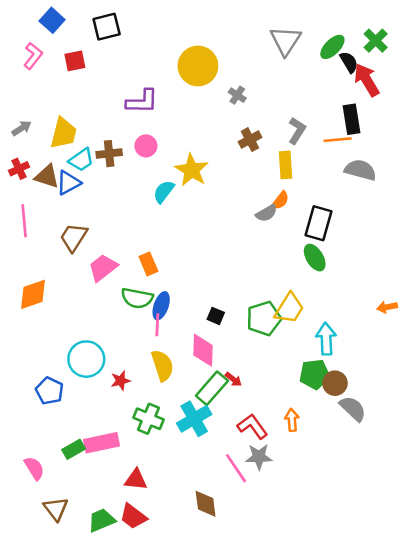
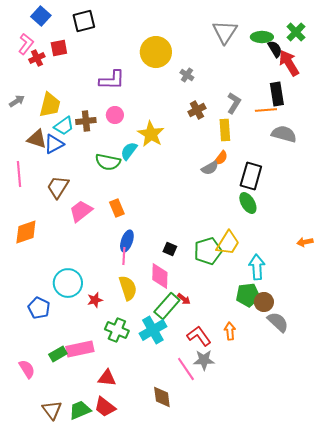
green ellipse: (332, 47) -> (262, 37), turned 45
red cross: (19, 169) -> (37, 58), moved
green semicircle: (137, 298) -> (108, 162), moved
brown triangle: (56, 509) -> (52, 410), moved

